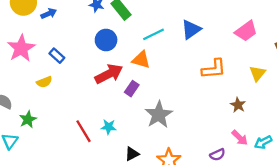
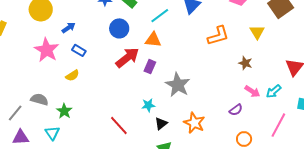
blue arrow: (49, 14) -> (69, 28), moved
cyan star: (109, 127) -> (148, 105), moved
red line: (84, 131) -> (119, 126), moved

